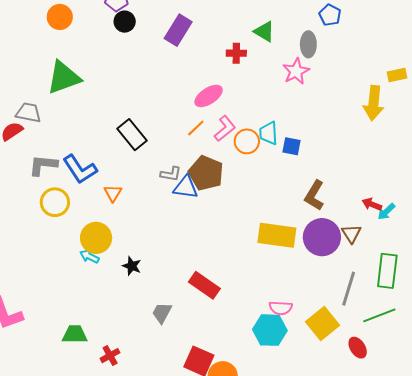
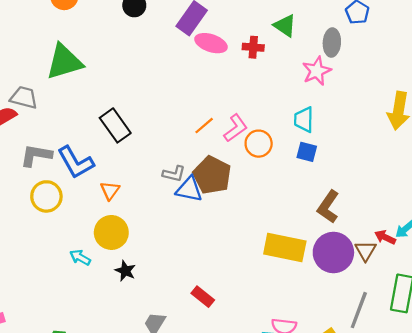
pink ellipse: (209, 96) -> (211, 43), moved, turned 48
cyan trapezoid: (269, 133) -> (304, 120), moved
black rectangle: (132, 135) -> (115, 125), moved
red arrow: (372, 204) -> (385, 237), moved
yellow circle: (96, 238) -> (111, 232), moved
red rectangle: (204, 285) -> (203, 297), size x0.7

